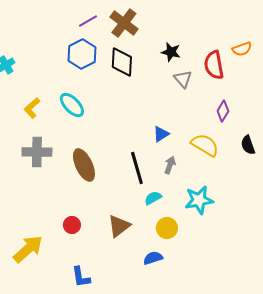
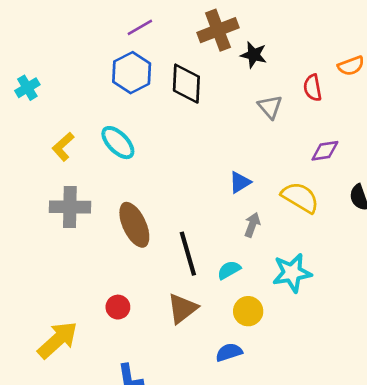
brown cross: (124, 23) -> (218, 30), moved, turned 32
black star: (171, 52) -> (254, 55), moved
red semicircle: (214, 65) -> (313, 88), size x0.7
purple diamond: (223, 111) -> (325, 151), turned 50
black line: (137, 168) -> (188, 254), moved

